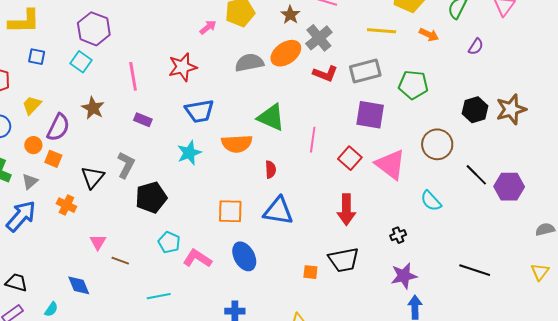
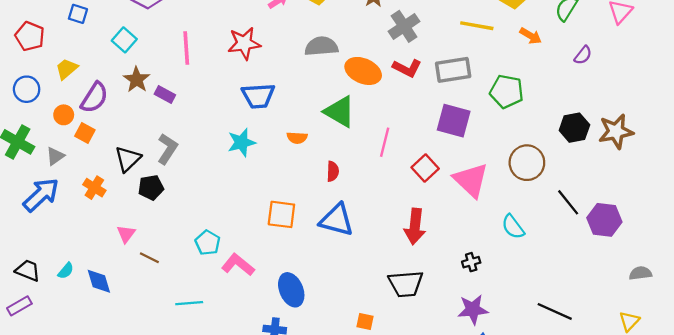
orange ellipse: (286, 53) -> (363, 71), moved, turned 52
cyan square: (81, 62) -> (124, 40), moved
purple rectangle: (143, 120) -> (165, 95), moved
orange semicircle: (237, 144) -> (297, 138), size x0.6
black pentagon: (151, 197) -> (151, 187), moved, size x0.7
blue ellipse: (244, 256) -> (291, 290), moved
orange square: (310, 272) -> (365, 321), moved
cyan semicircle: (51, 309) -> (66, 271), moved

